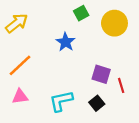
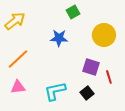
yellow circle: (114, 23) -> (104, 35), moved
blue star: (66, 42) -> (59, 38), turned -30

